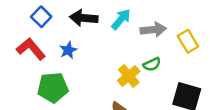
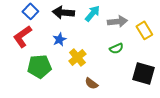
red L-shape: (31, 49) -> (22, 36), turned -85
blue star: (68, 50) -> (59, 39), moved
yellow cross: (129, 76) -> (77, 57), moved

